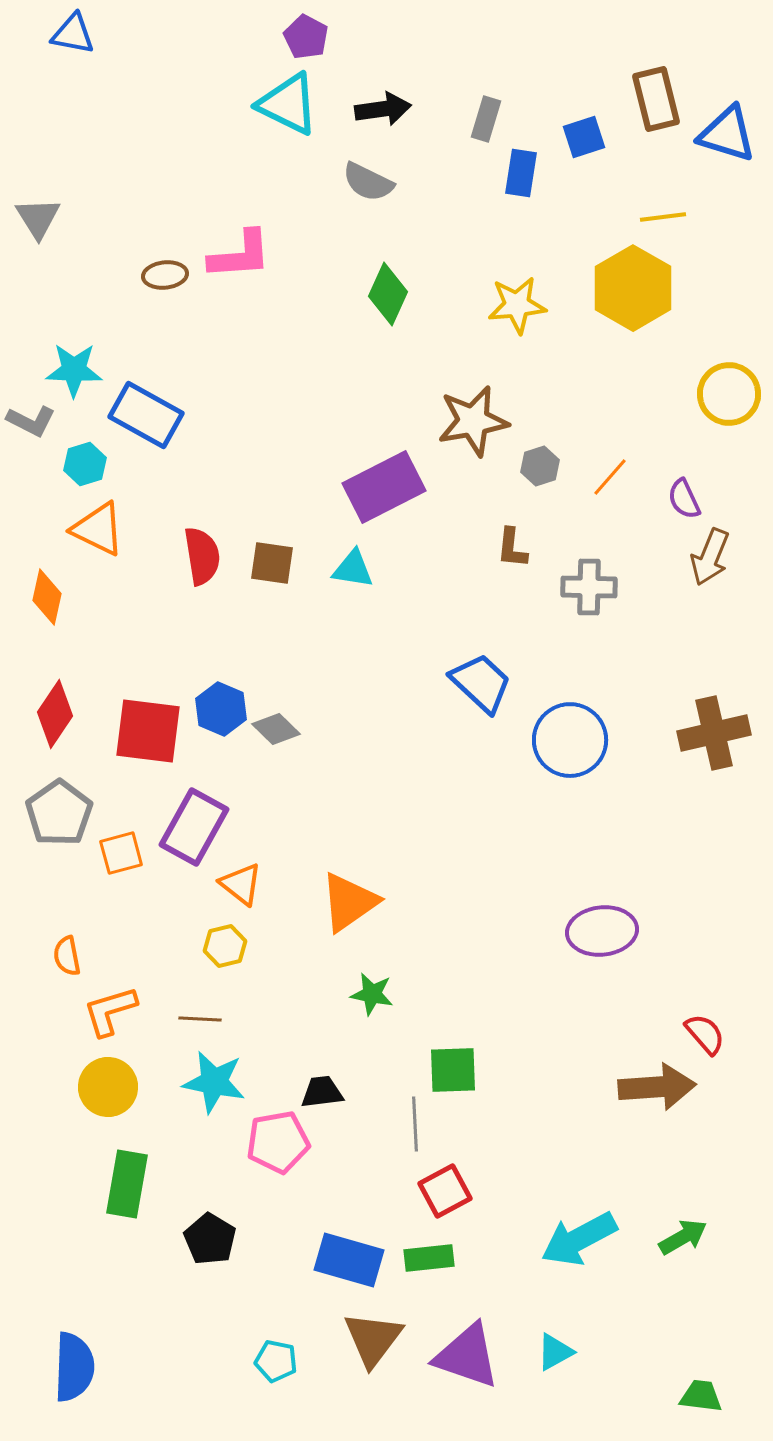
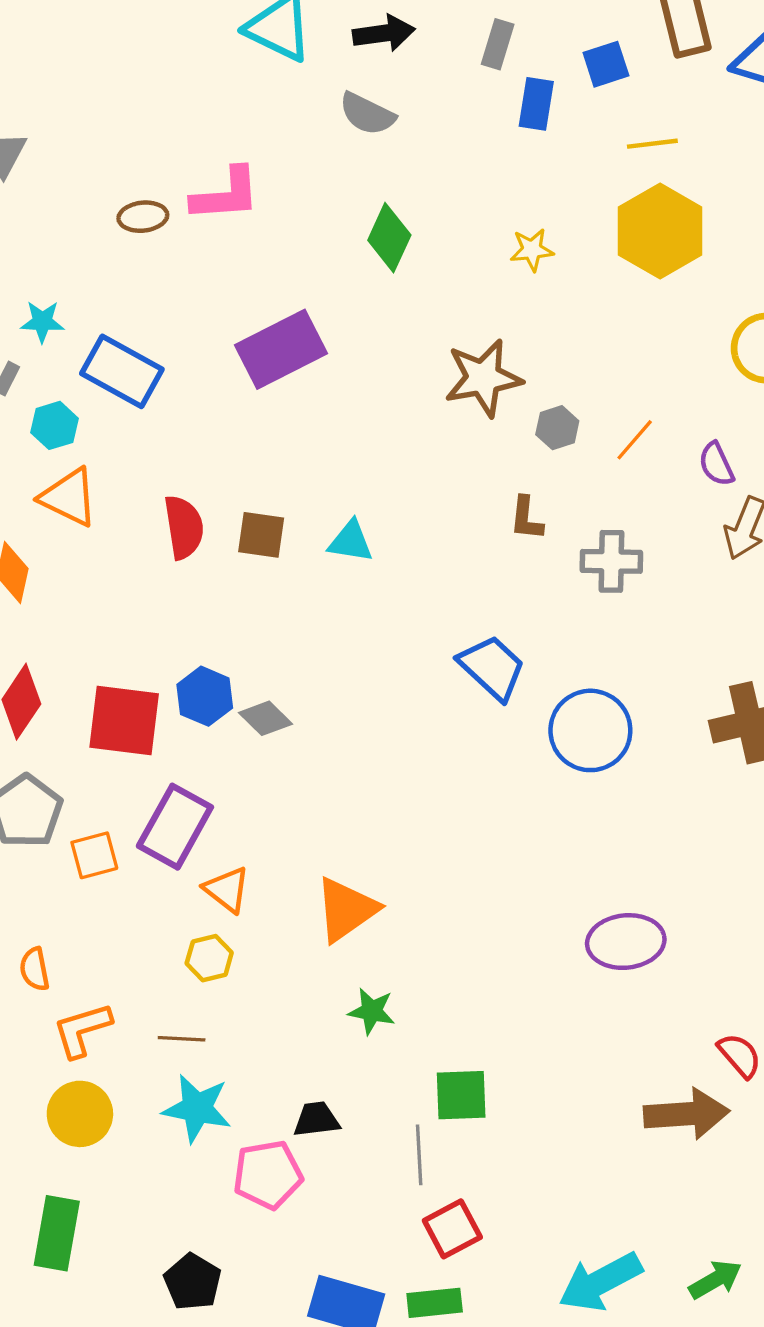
yellow line: (663, 217) -> (652, 144), moved
yellow star: (517, 305) -> (532, 250), size x0.7
cyan star: (74, 370) -> (42, 322), size x0.7
purple rectangle: (384, 487) -> (281, 349), moved
green rectangle: (127, 1184) -> (57, 1233), moved

